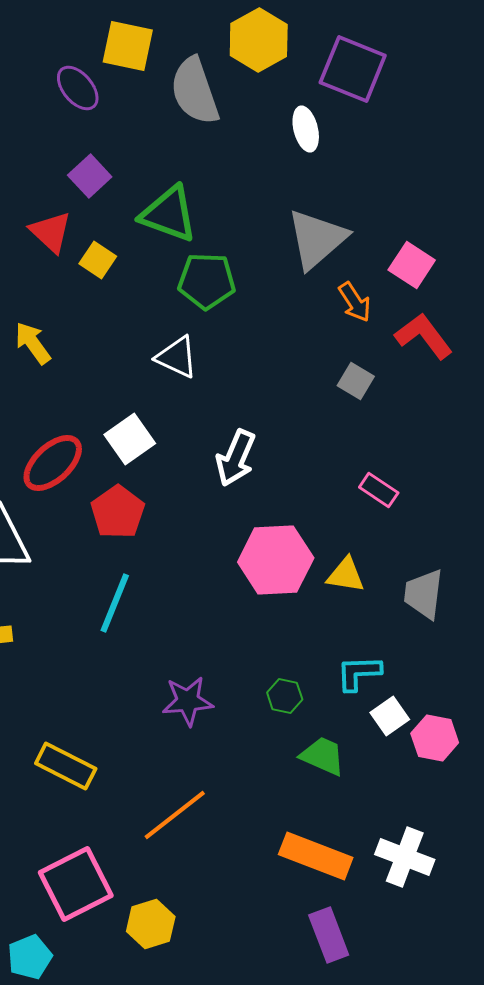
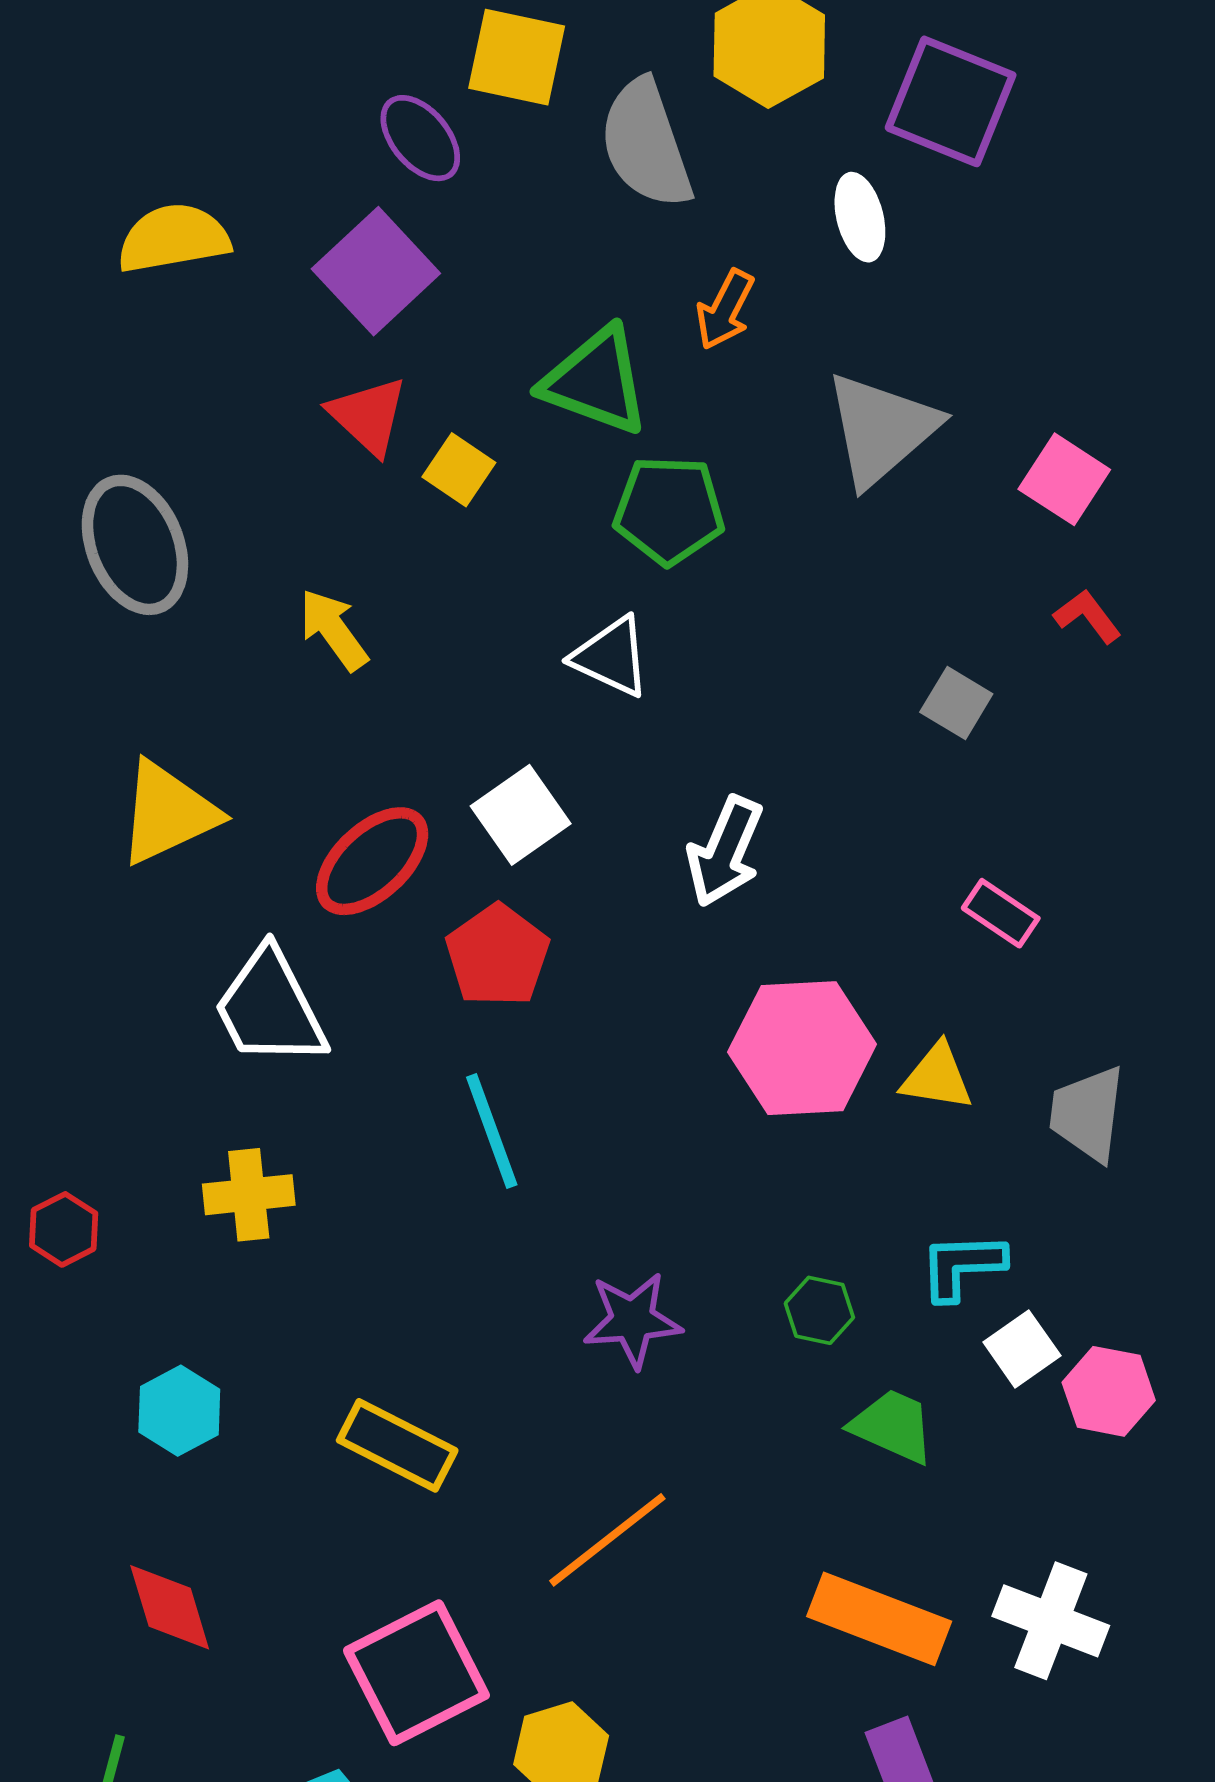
purple square: (90, 176) -> (376, 271), moved, size x1.5
orange arrow: (355, 302) -> (725, 310), moved, turned 60
red L-shape: (424, 336) -> (1087, 616), size x0.6
cyan line: (115, 603) -> (492, 1131), turned -42

